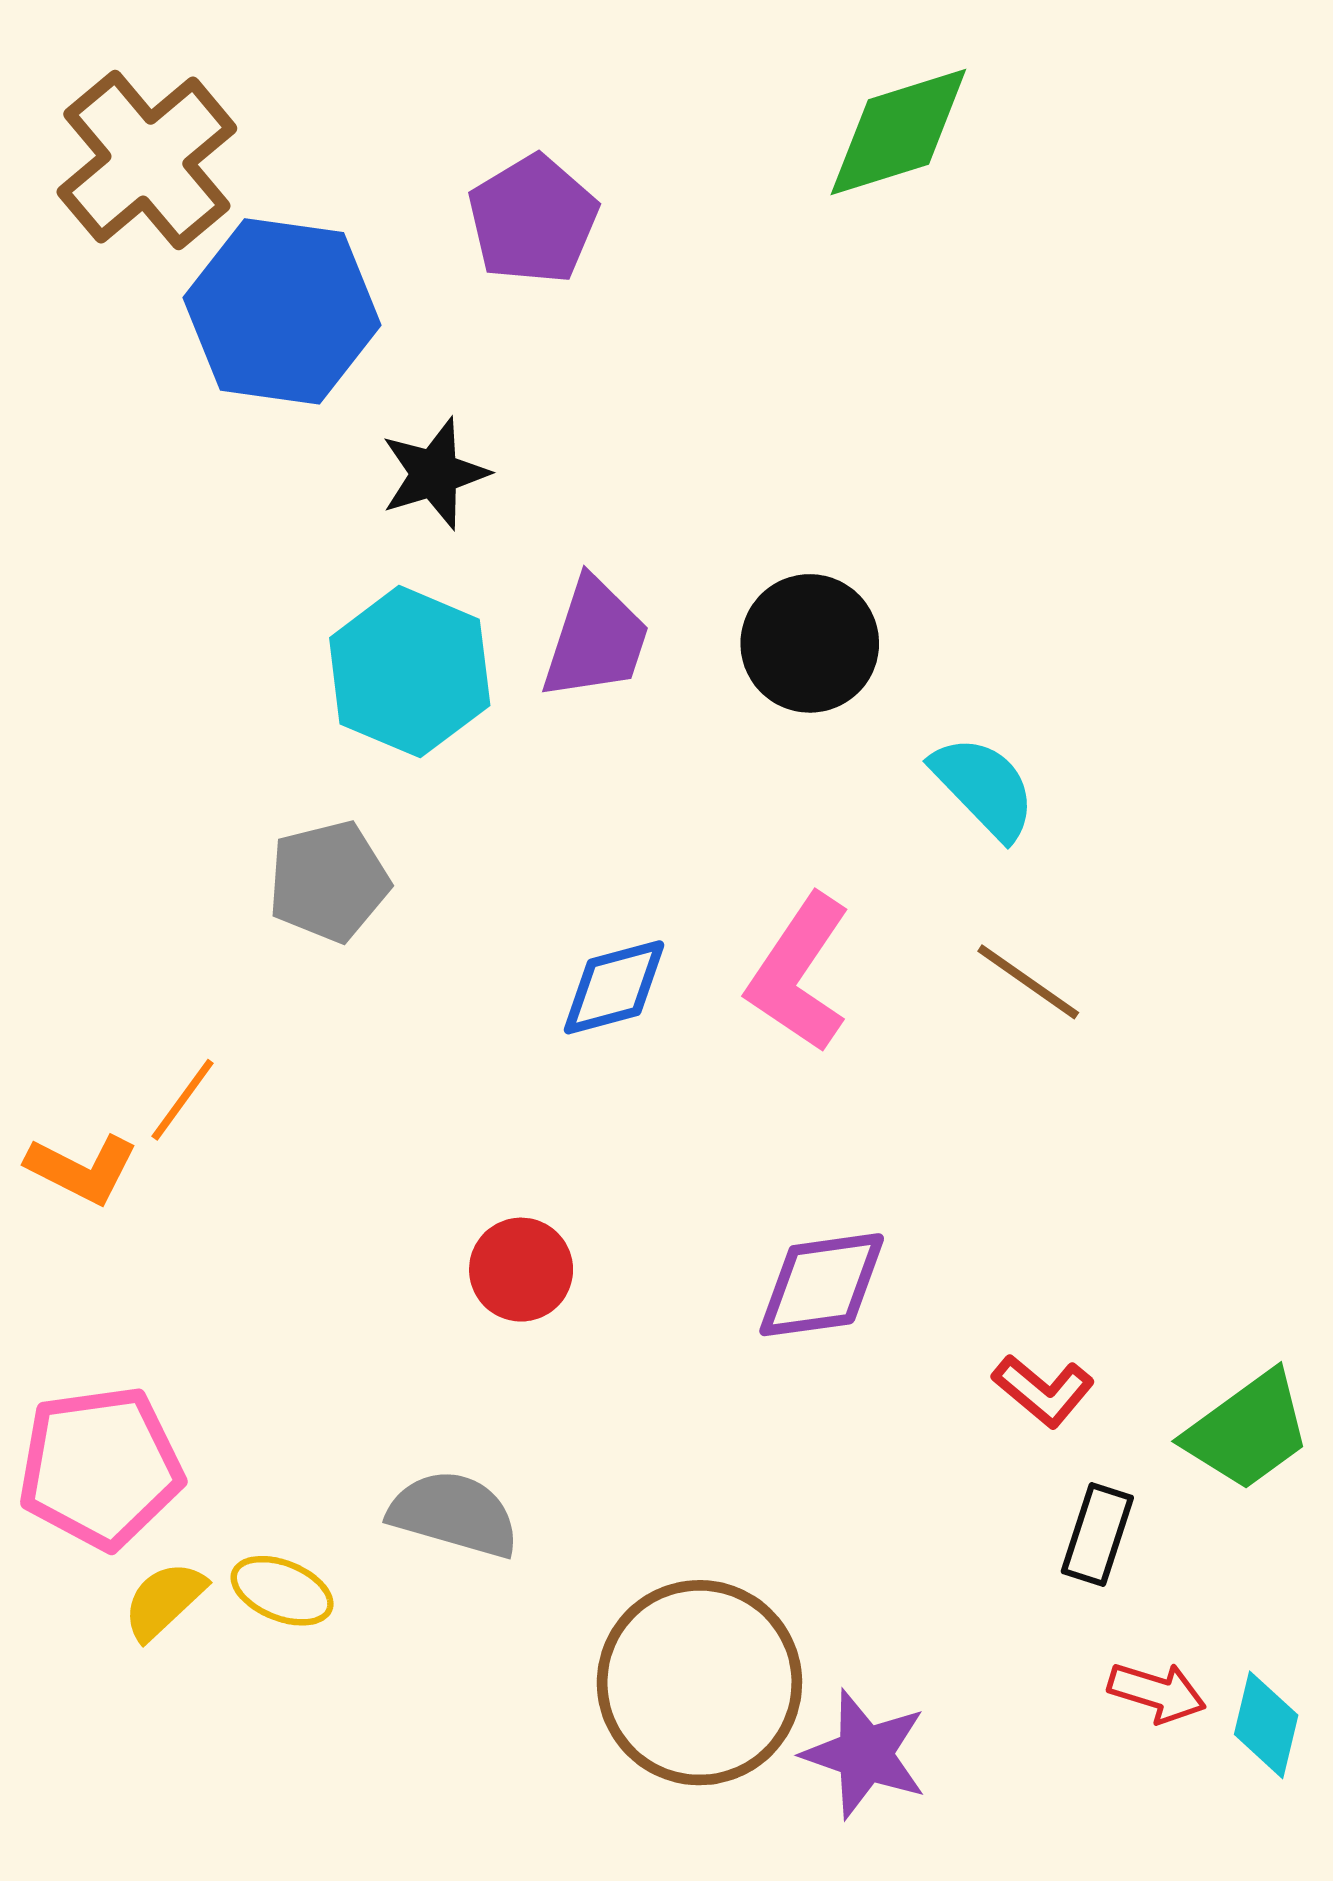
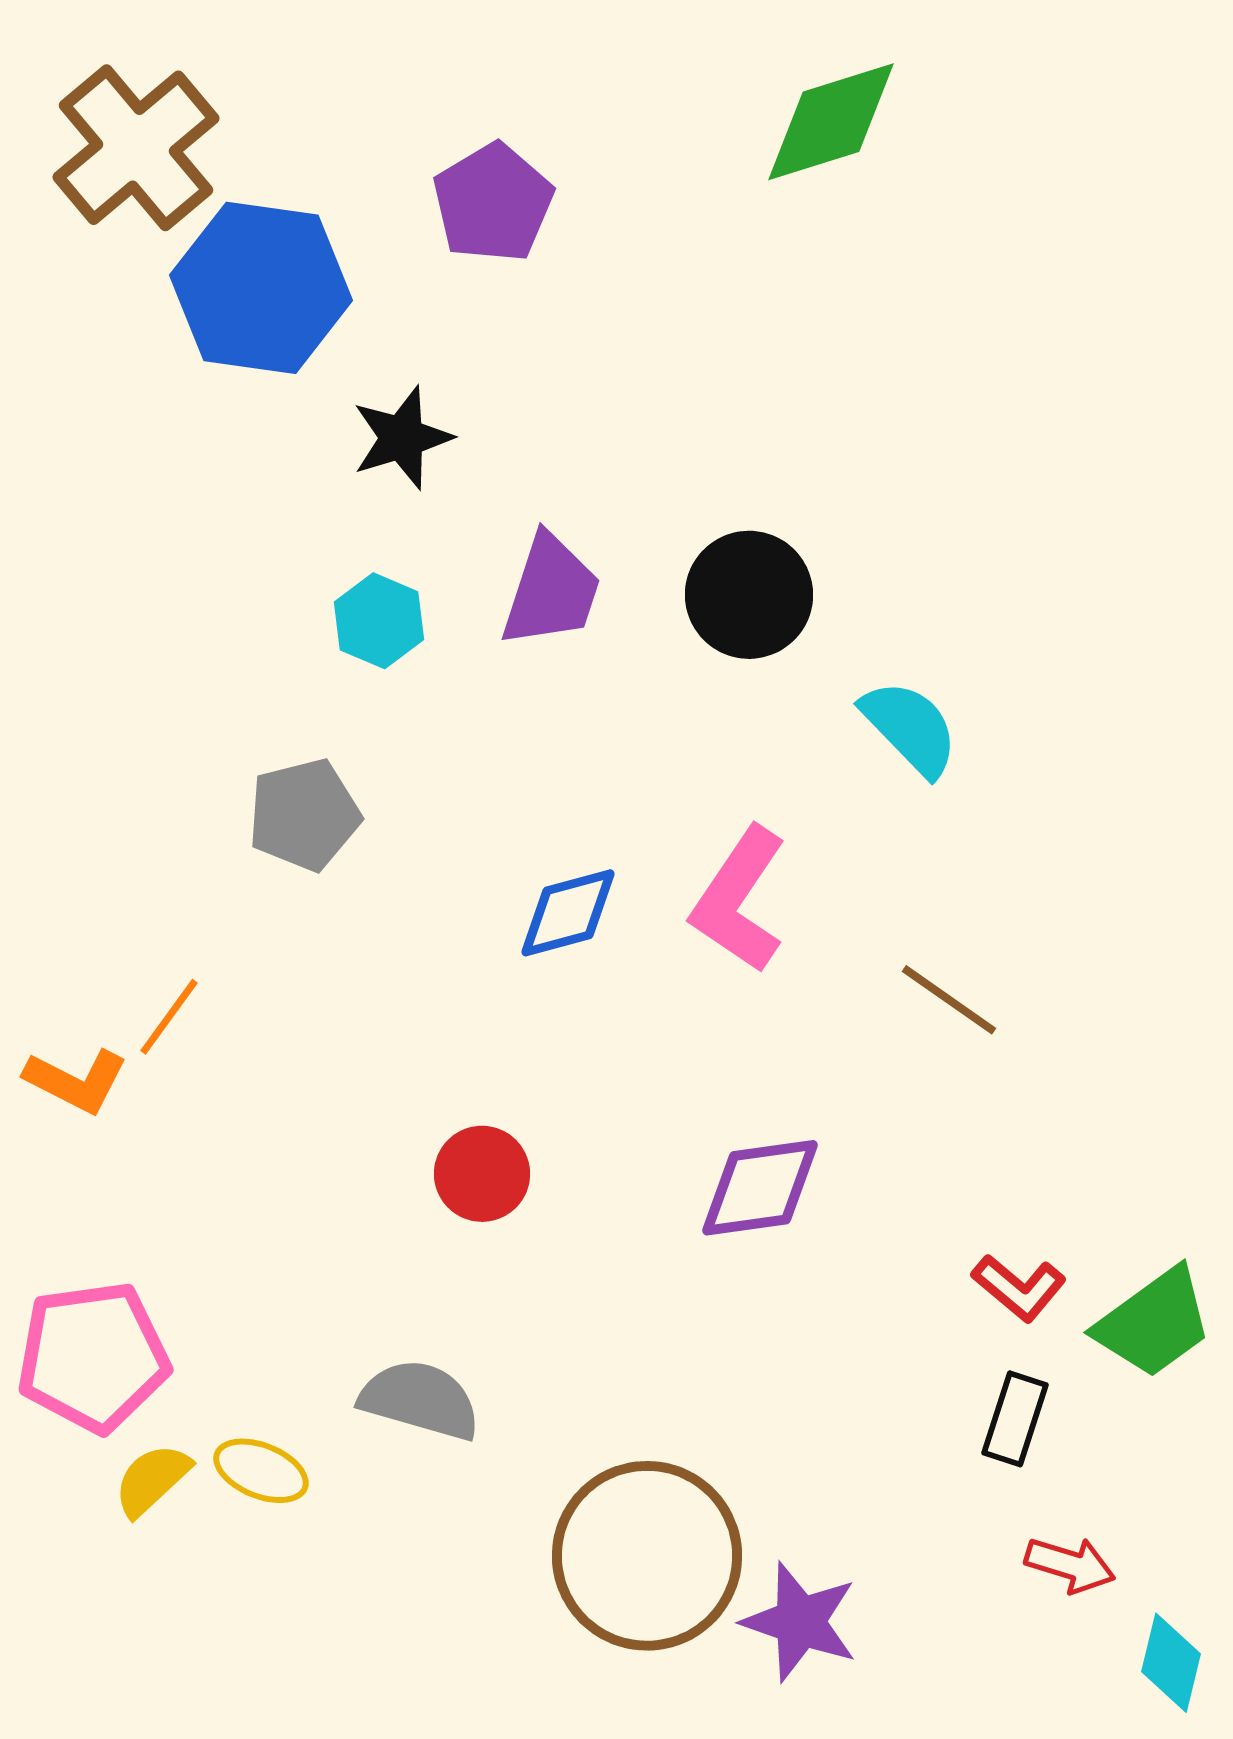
cyan hexagon: (410, 672) -> (379, 621), size x0.6
brown line: (1028, 982) -> (949, 1000), moved
red L-shape: (1043, 1391) -> (1019, 1288), moved
cyan diamond: (1266, 1725) -> (1171, 1663), moved

